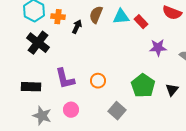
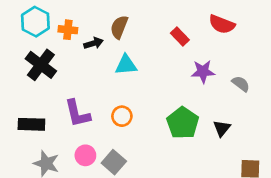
cyan triangle: (121, 17) -> (126, 65), moved
black arrow: (77, 27) -> (94, 43), turned 48
gray square: (117, 111) -> (114, 162), moved

